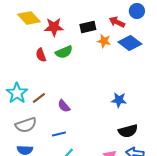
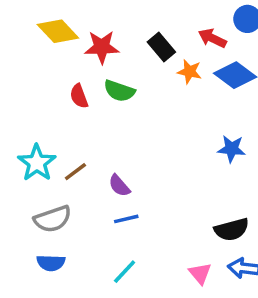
black rectangle: (88, 27) -> (161, 47), turned 63
green semicircle: (64, 52) -> (119, 91), turned 42
blue star: (119, 100) -> (232, 149), moved
blue line: (59, 134) -> (126, 219), moved

